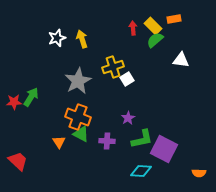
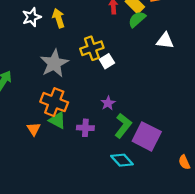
green L-shape: (142, 139) -> (123, 126), turned -40
cyan diamond: (141, 171) -> (122, 160), turned 45
orange semicircle: (199, 173) -> (184, 162), turned 64

